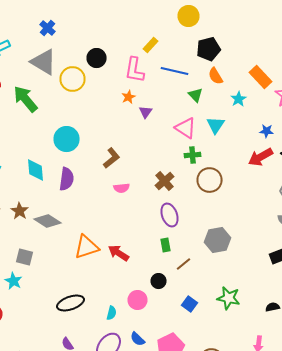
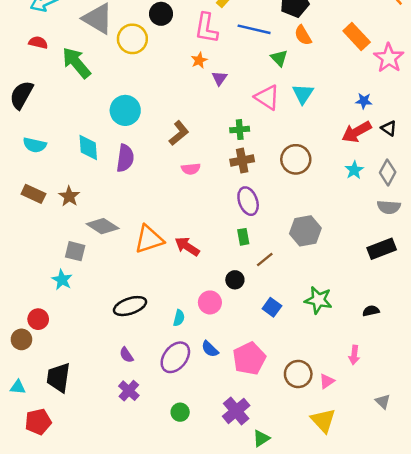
cyan star: (238, 99) -> (354, 170), moved
green cross: (192, 155) -> (240, 130), moved
brown cross: (164, 181) -> (242, 161), turned 30
gray diamond: (48, 221) -> (103, 226), moved

